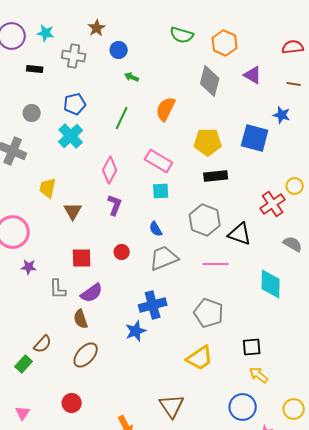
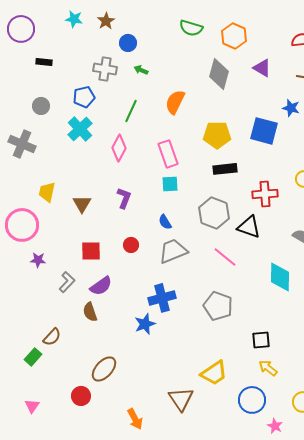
cyan star: (46, 33) -> (74, 19), moved
gray cross: (74, 56) -> (105, 69), moved
pink rectangle: (159, 161) -> (168, 154), turned 40
pink diamond: (110, 170) -> (119, 148), moved
yellow trapezoid: (48, 188) -> (47, 192), moved
red cross: (273, 204) -> (265, 194), moved, turned 30
pink line: (216, 264) -> (225, 257), turned 40
gray L-shape: (58, 289) -> (67, 282), turned -135
brown ellipse: (86, 355) -> (104, 369), moved
yellow trapezoid: (200, 358) -> (214, 373), moved

